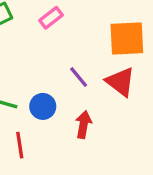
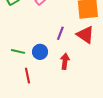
purple line: (79, 77) -> (60, 33), turned 64

